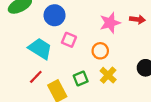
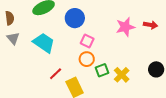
cyan trapezoid: (40, 49) -> (44, 43), moved
orange circle: (100, 51) -> (87, 59), moved
green square: (81, 79) -> (102, 70), moved

